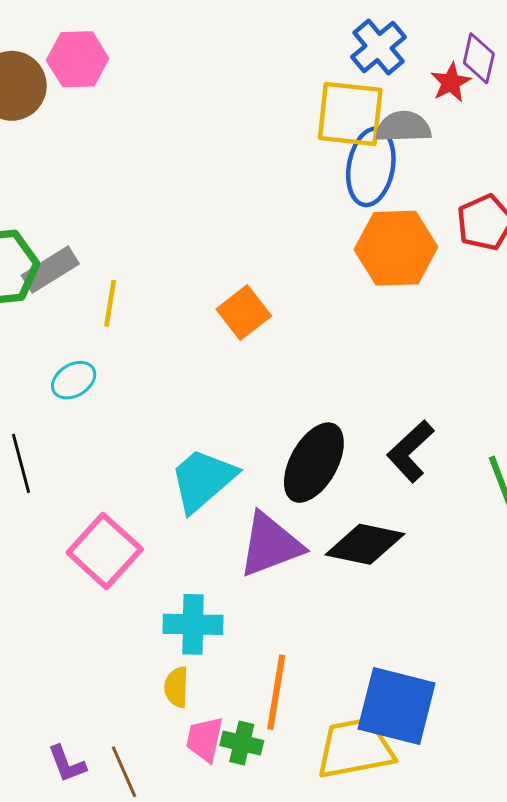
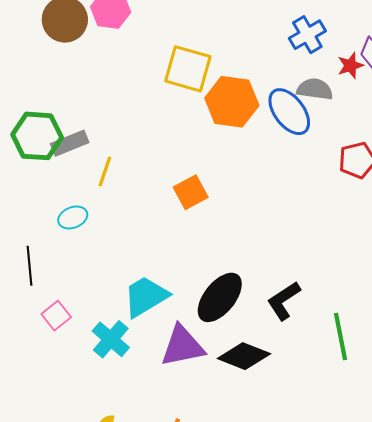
yellow square: (350, 114) -> (188, 69), moved
blue ellipse: (371, 167) -> (289, 112), turned -57
orange hexagon: (396, 248) -> (232, 102), moved
pink square: (105, 551) -> (56, 316), moved, size x0.6
cyan cross: (193, 624) -> (111, 339), moved, turned 30

